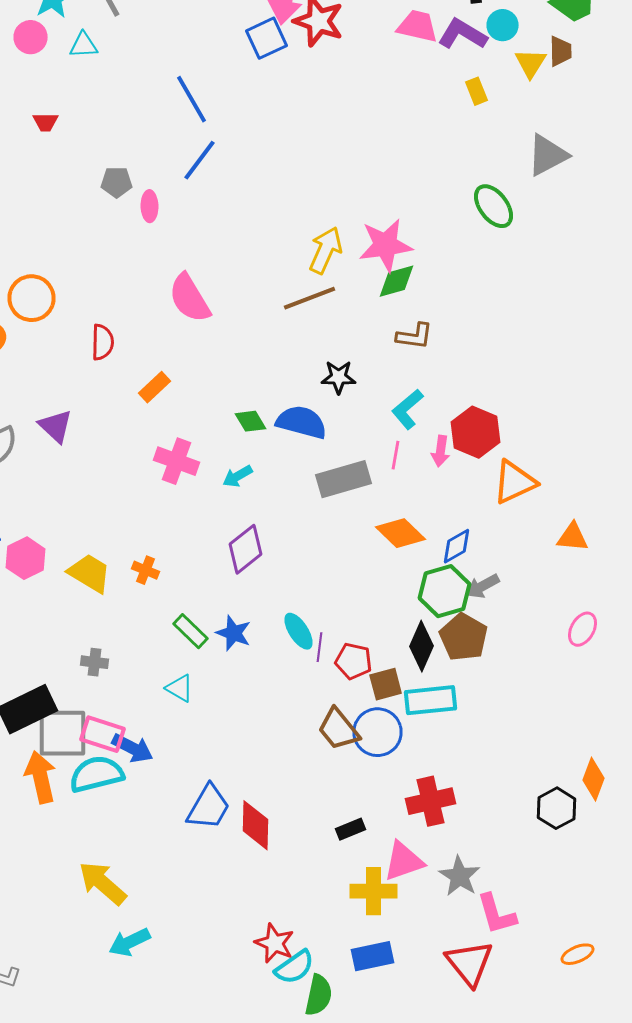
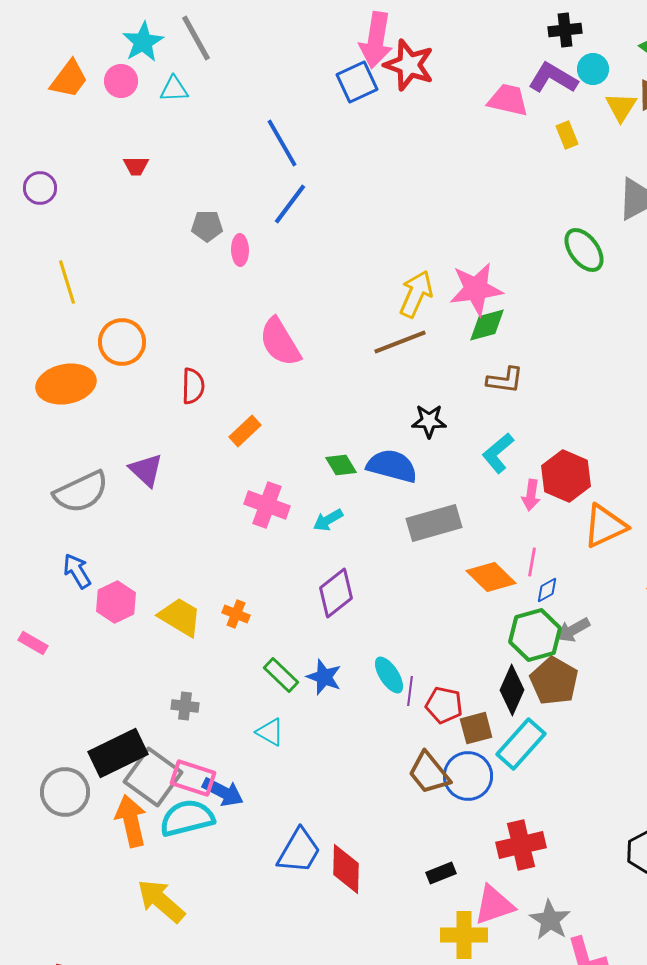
pink trapezoid: (418, 26) -> (508, 100), moved
pink line: (396, 455) -> (532, 562), moved
blue diamond: (456, 546) -> (547, 590), size x0.7
cyan rectangle: (430, 700) -> (521, 744), turned -42
gray square: (62, 733) -> (153, 777), turned 36
yellow arrow: (102, 883) -> (161, 901), moved

